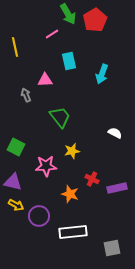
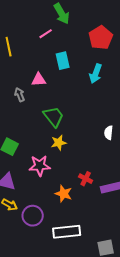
red pentagon: (95, 20) -> (101, 38), moved
white semicircle: (115, 133) -> (109, 133), turned -112
yellow star: (72, 151) -> (59, 143), moved

